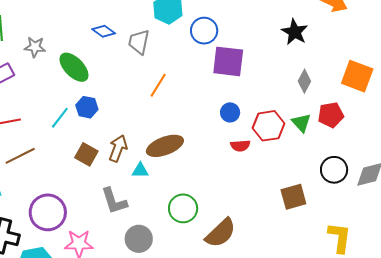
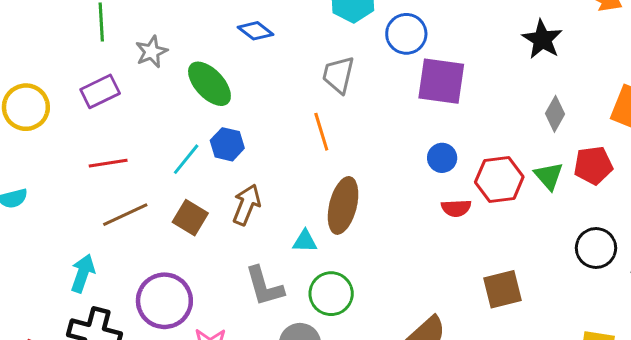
gray trapezoid: (139, 42) -> (338, 75), moved
gray star: (35, 47) -> (152, 52), turned -30
orange line: (158, 85) -> (321, 132), moved, turned -50
brown ellipse: (165, 146) -> (343, 205), turned -57
brown arrow: (118, 148) -> (247, 205), moved
brown square: (86, 154) -> (190, 218), moved
brown square: (293, 197) -> (502, 289), moved
green circle: (183, 208) -> (331, 294), moved

